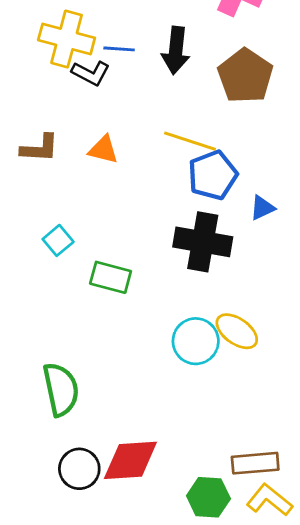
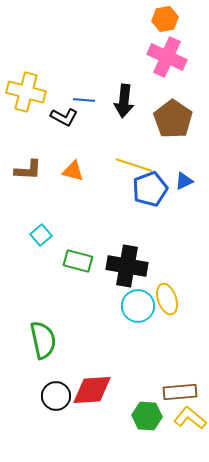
yellow cross: (67, 39) -> (26, 92), moved
blue triangle: (262, 208) -> (184, 181), moved
black cross: (203, 242) -> (127, 266), moved
yellow ellipse: (237, 331) -> (167, 299), turned 36

